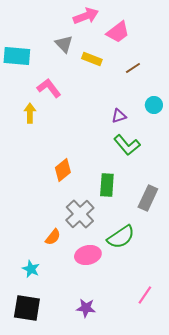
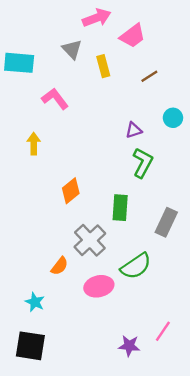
yellow rectangle: (92, 59) -> (103, 66), turned 54
yellow arrow: (30, 113) -> (34, 144), moved
green L-shape: (127, 145) -> (143, 163), turned -112
purple star: (86, 308) -> (129, 346), moved

